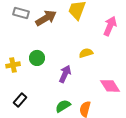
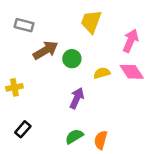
brown arrow: (46, 18) -> (46, 50), moved
green circle: (37, 58) -> (72, 59), moved
pink diamond: (110, 86) -> (132, 72), moved

